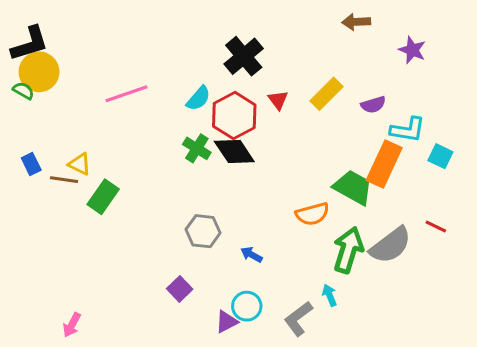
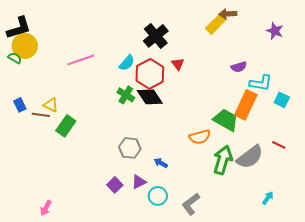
purple star: (412, 50) -> (275, 31), moved
yellow rectangle: (326, 94) -> (216, 24), moved
cyan arrow: (330, 295) -> (268, 198), moved, turned 56
purple triangle: (226, 322) -> (139, 182), moved

